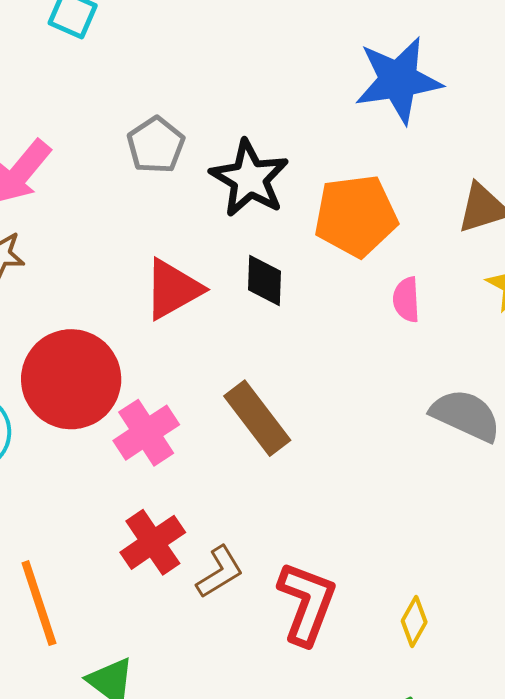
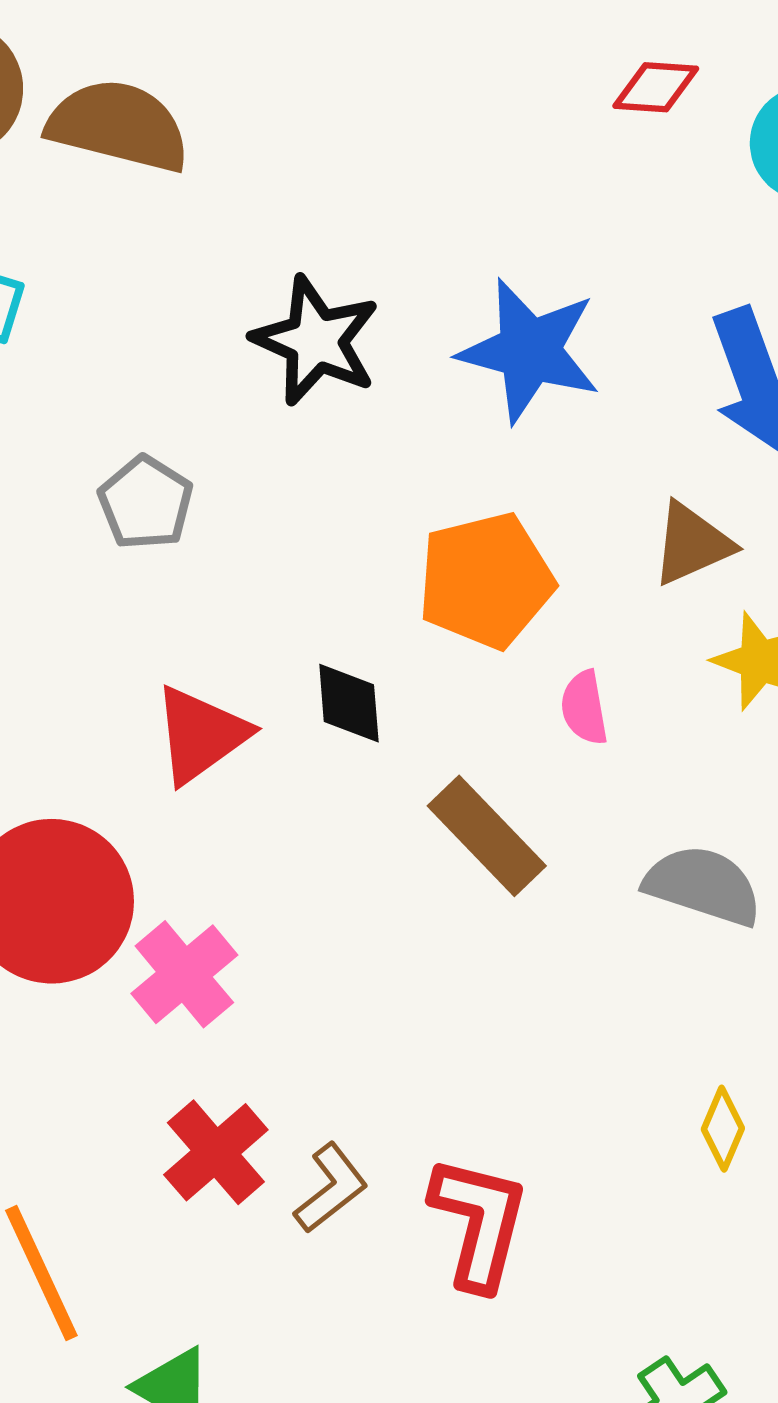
blue star: (398, 80) -> (529, 351), turned 30
black star: (250, 178) -> (316, 341), moved
brown rectangle: (257, 418) -> (487, 836), moved
yellow diamond: (414, 622) -> (723, 1129), moved

